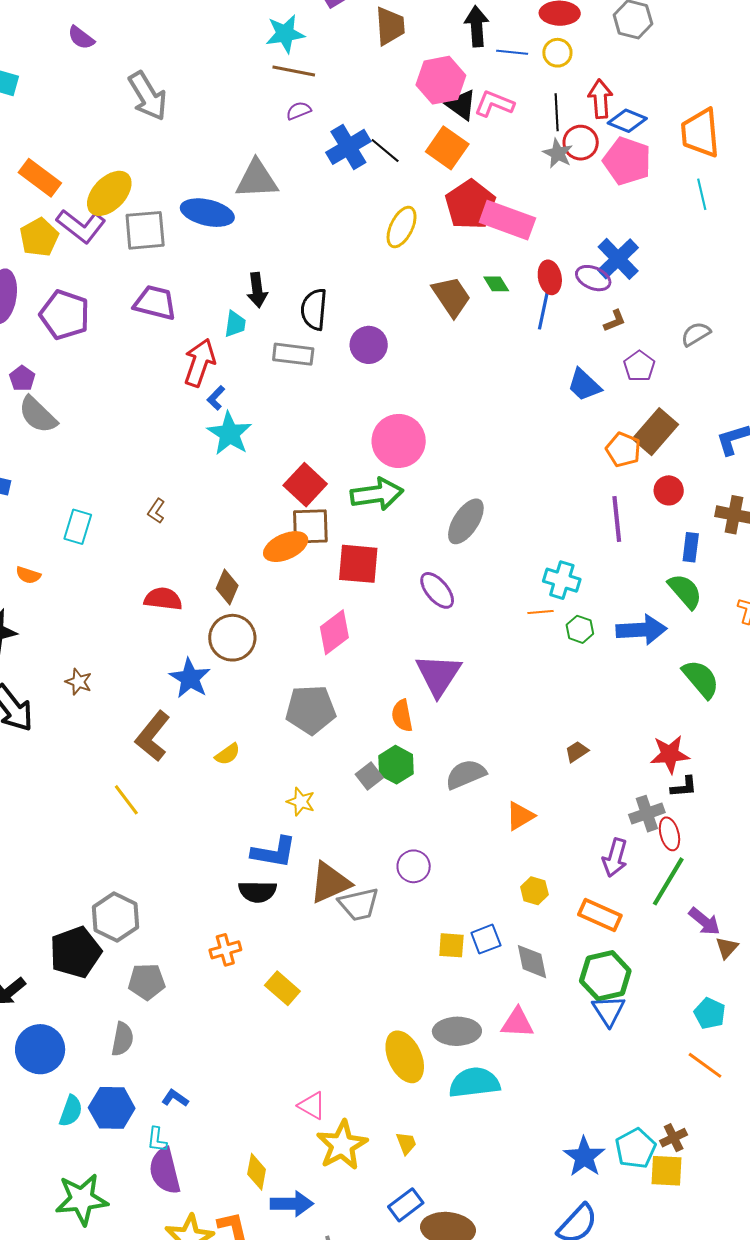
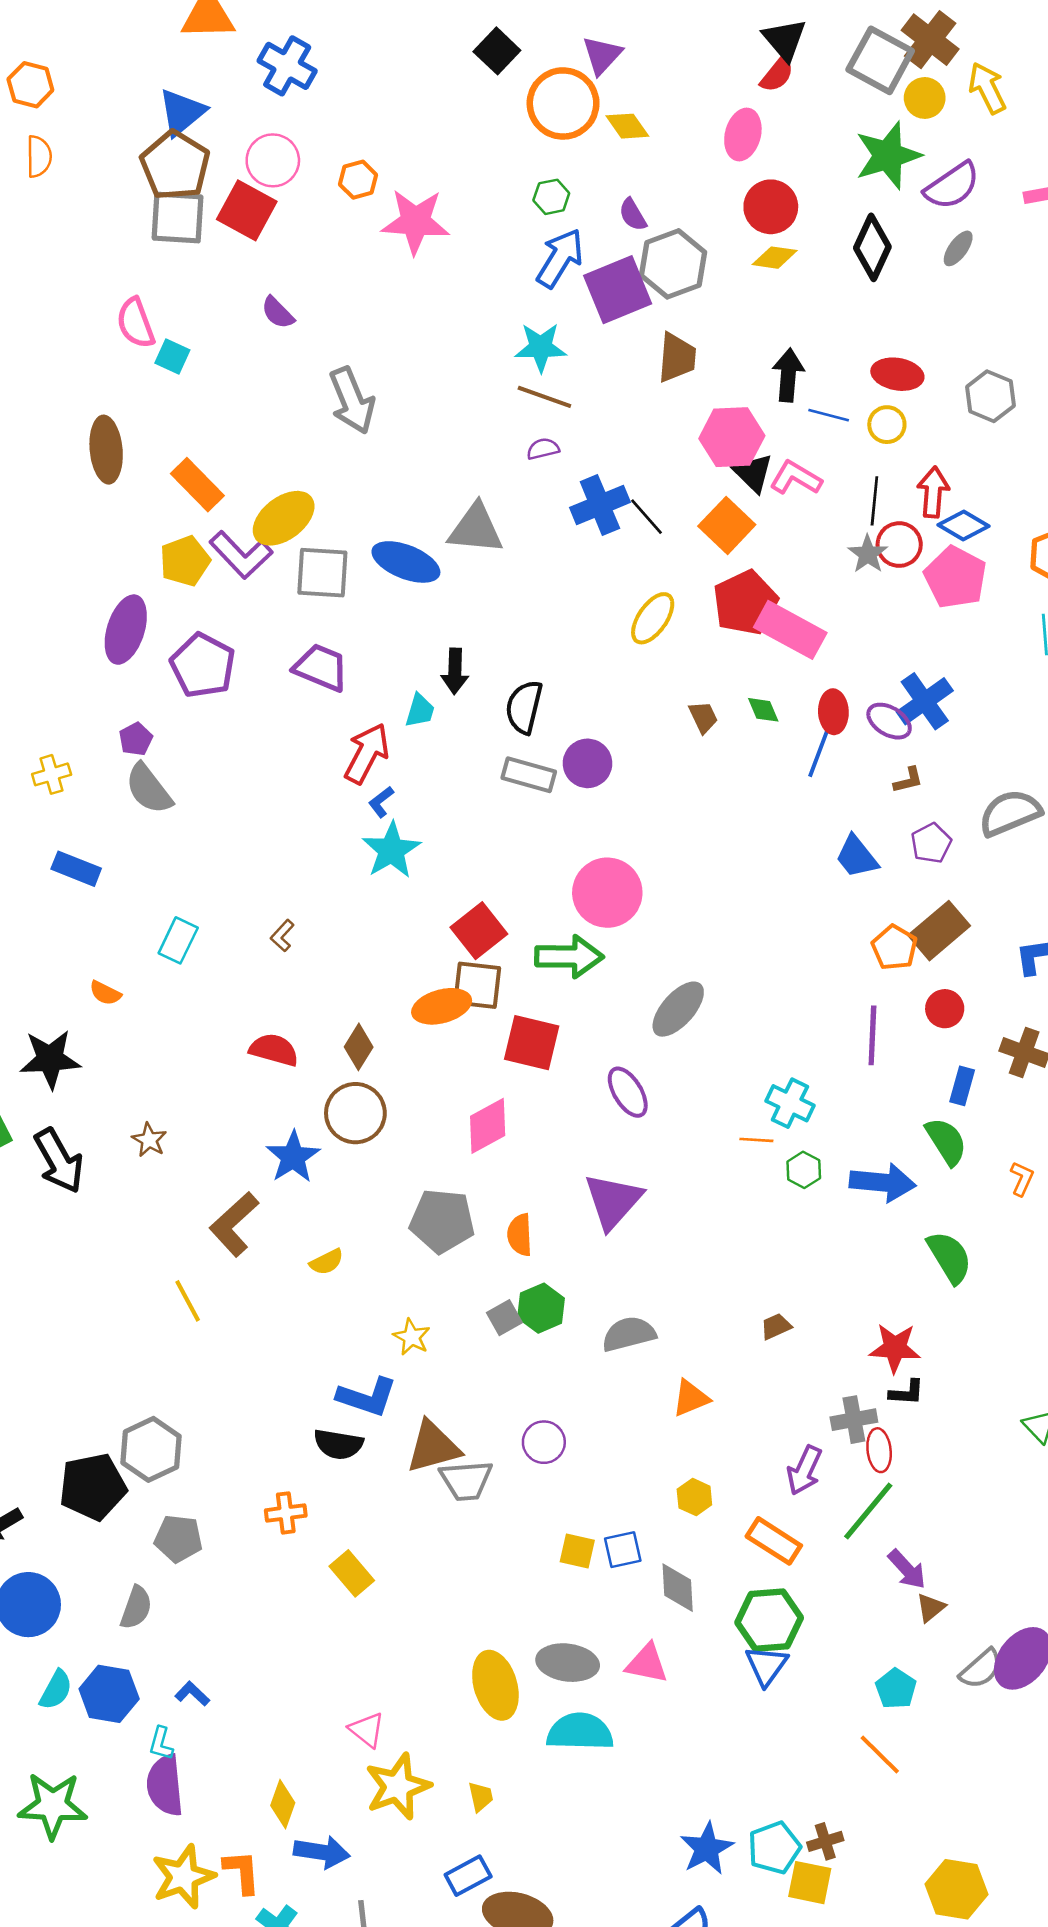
brown trapezoid: (451, 296) -> (703, 717), size x0.6
gray semicircle: (696, 334) -> (1010, 813), size x1.6
gray rectangle: (293, 354) -> (529, 775), moved
orange semicircle: (402, 716) -> (520, 1235), moved

